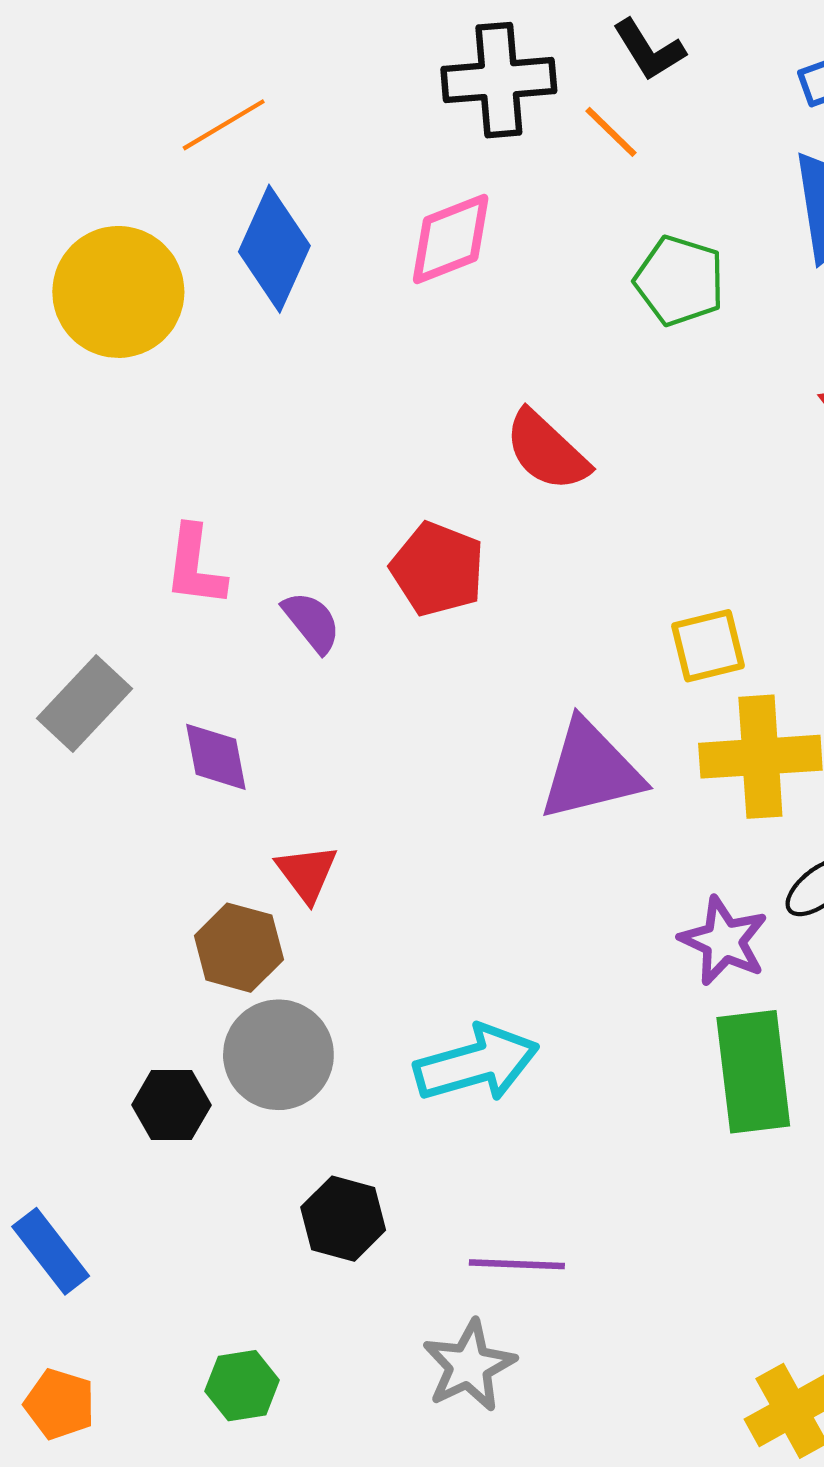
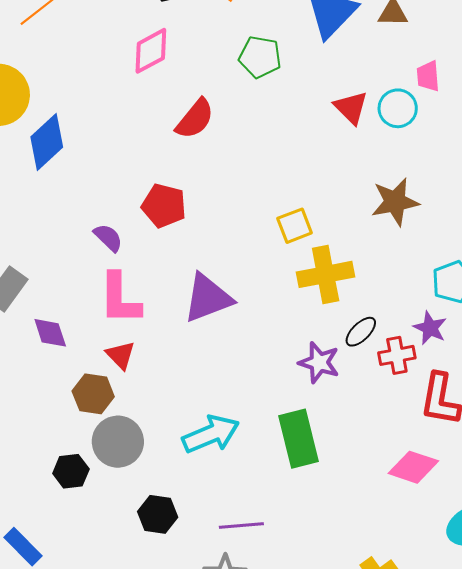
blue diamond: (274, 249) -> (47, 142), moved, turned 30
red semicircle: (547, 451) -> (195, 119), moved, turned -87
pink L-shape: (195, 566) -> (120, 299), moved, size x1.4
purple diamond: (216, 757) -> (50, 333), moved
purple triangle: (591, 771) -> (208, 298), moved
green rectangle: (753, 1072) -> (299, 439), moved

